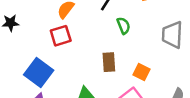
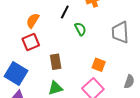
brown rectangle: (109, 62) -> (56, 62), moved

